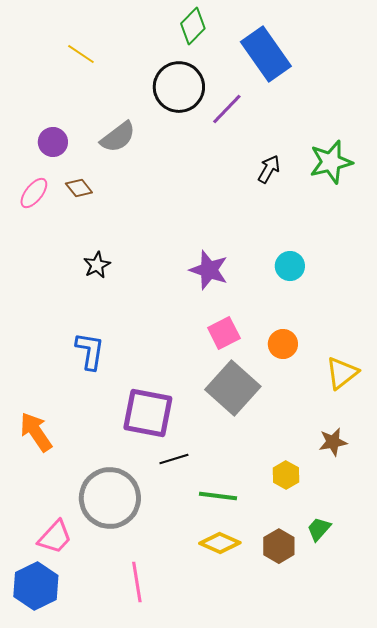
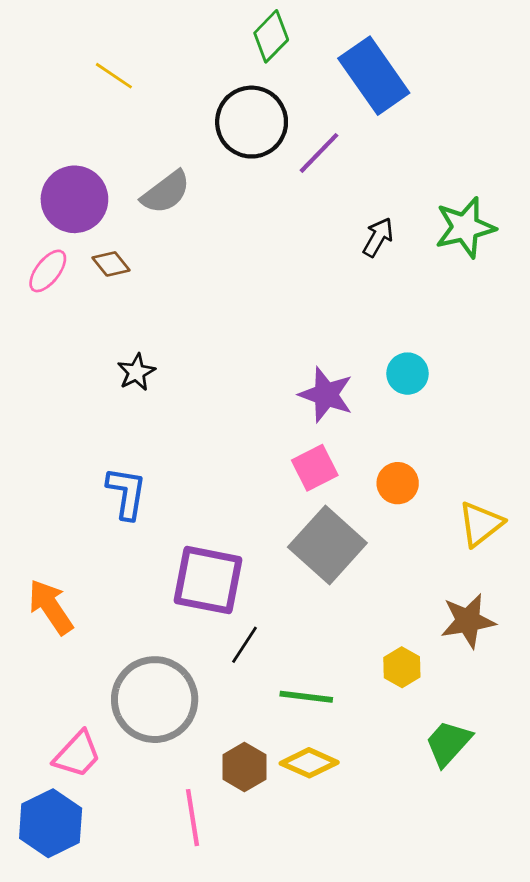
purple circle: (53, 142) -> (74, 199), size x1.6
purple star: (209, 270) -> (326, 395), moved
brown star: (333, 442) -> (468, 621), size x1.4
black line: (174, 459) -> (244, 645), turned -40
green trapezoid: (319, 529) -> (448, 743), size x1.4
brown hexagon: (279, 546) -> (244, 767), moved

